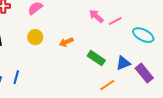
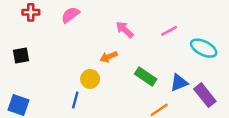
pink arrow: (96, 16) -> (125, 30), moved
yellow circle: (35, 37) -> (90, 79), moved
blue line: (16, 77) -> (75, 100), moved

